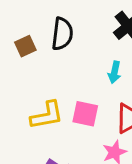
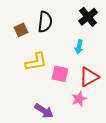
yellow L-shape: (47, 115) -> (36, 62), moved

